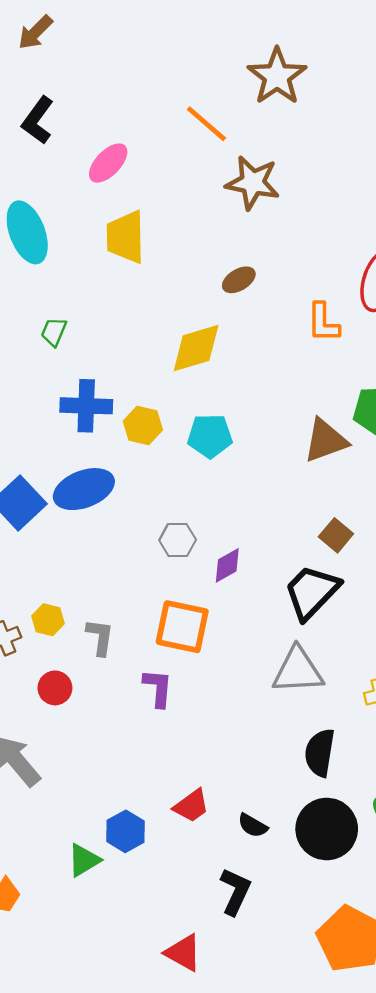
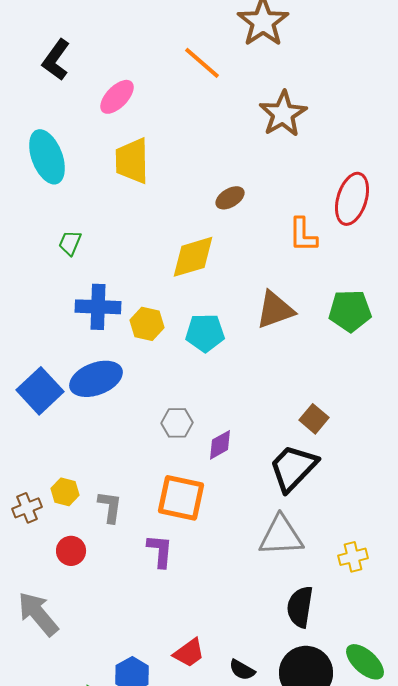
brown star: (253, 183) -> (283, 114), moved, turned 30
brown triangle: (326, 441) -> (275, 310), moved

